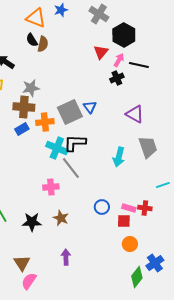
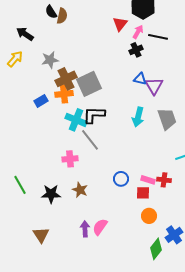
brown cross: (24, 107) -> (66, 79), moved, turned -30
blue triangle: (90, 107) -> (140, 79), moved, turned -40
purple triangle: (135, 114) -> (154, 86), turned 30
cyan arrow: (119, 157) -> (138, 117), moved
pink semicircle: (29, 281) -> (100, 227), moved

